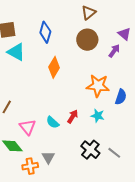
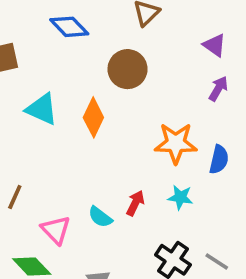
blue diamond: (45, 32) -> (69, 27), moved, turned -55
brown circle: (87, 40) -> (128, 69), moved
purple arrow: (114, 51) -> (218, 89), moved
cyan triangle: (16, 52) -> (42, 109), moved

